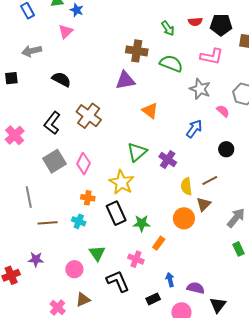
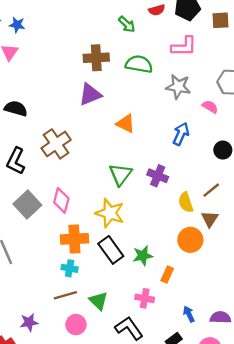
brown cross: (89, 116) -> (56, 144), turned 30
orange cross: (88, 198) -> (74, 239), size x1.6
brown line: (48, 223) -> (65, 295), moved

